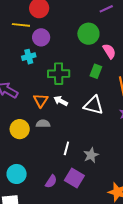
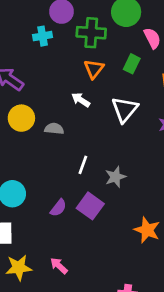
green cross: (59, 74) -> (91, 33), moved
orange triangle: (41, 101) -> (94, 69), moved
white triangle: (93, 105) -> (125, 109), turned 50
yellow circle: (20, 129) -> (21, 118), moved

